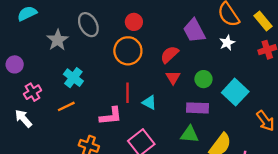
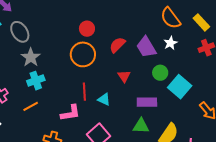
gray ellipse: (88, 25) -> (20, 32), moved
purple trapezoid: (194, 31) -> (146, 47), moved
gray star: (58, 40) -> (31, 57), moved
red semicircle: (169, 55) -> (117, 45), moved
cyan cross: (73, 78) -> (36, 81), turned 36
green circle: (203, 79) -> (160, 73), moved

